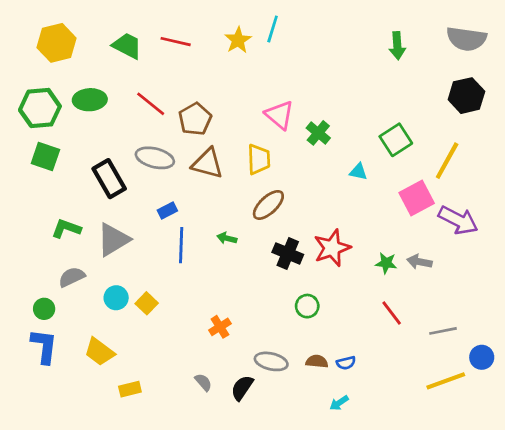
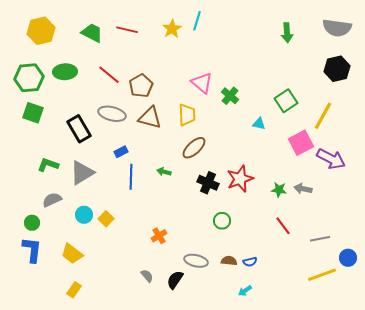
yellow rectangle: (130, 389) -> (74, 290), moved, turned -42

